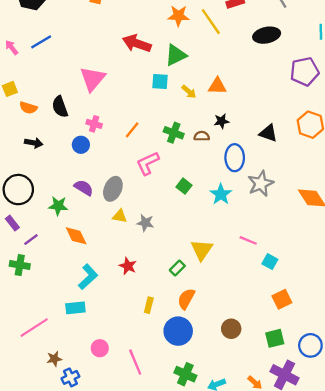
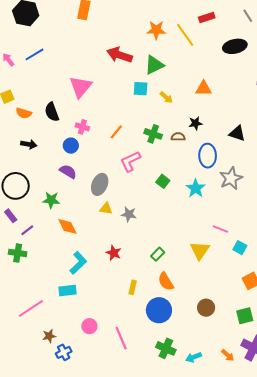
orange triangle: (217, 86) -> (204, 88), moved
purple semicircle: (84, 188) -> (68, 171), moved
yellow triangle: (202, 250) -> (200, 250), moved
orange semicircle: (186, 299) -> (166, 281), turned -60

